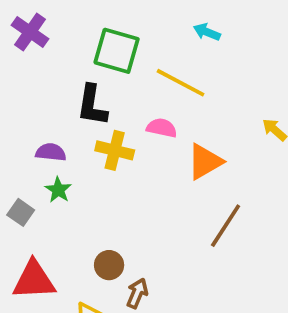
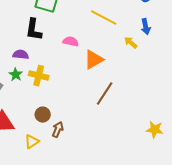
yellow line: (180, 83) -> (104, 18), moved
yellow cross: (115, 150) -> (39, 76), moved
purple semicircle: (51, 152) -> (21, 55), moved

